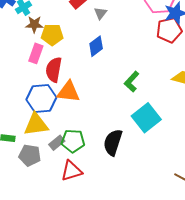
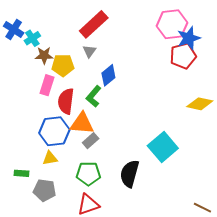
gray triangle: (100, 13) -> (89, 51), moved
green L-shape: (132, 82) -> (94, 96), moved
yellow triangle: (36, 124) -> (50, 158), size x0.6
gray rectangle: (57, 143) -> (91, 141), moved

